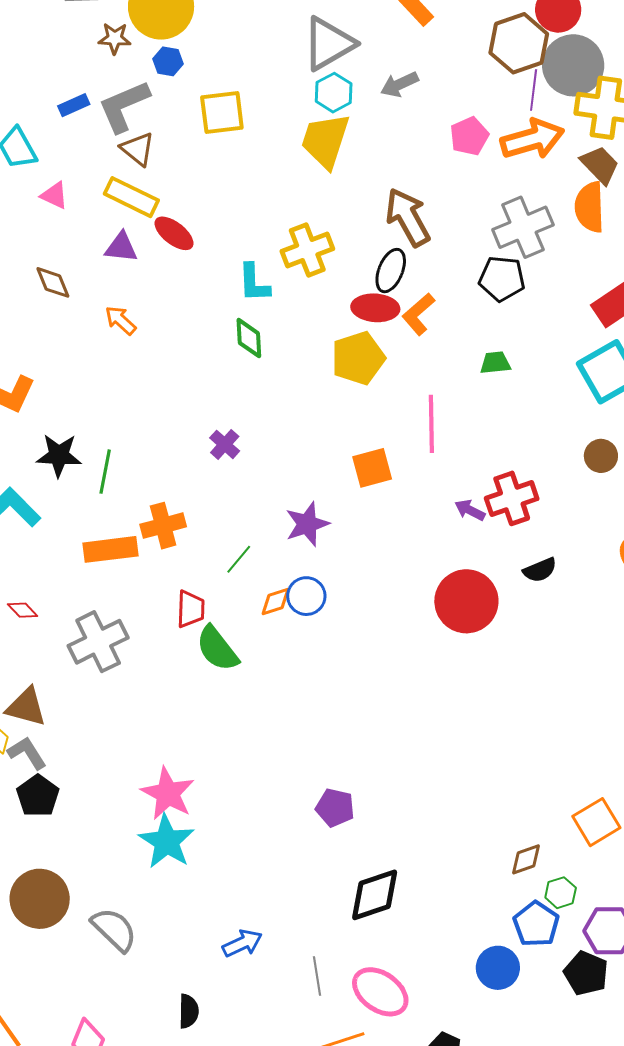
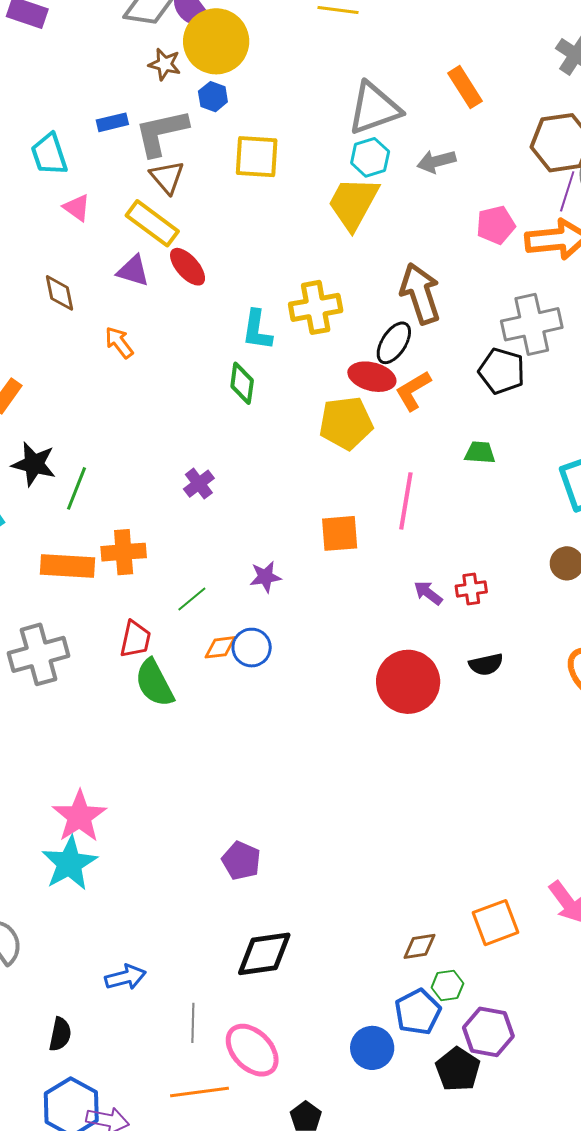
red cross: (512, 498) -> (471, 589), size x0.6
purple star: (307, 524) -> (265, 577), size x0.7

